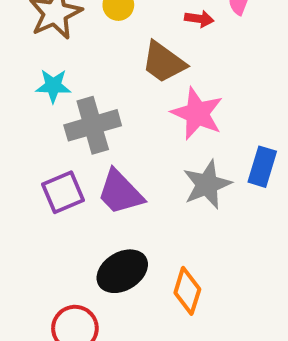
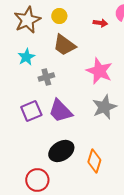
brown trapezoid: (164, 62) -> (64, 45), moved
cyan star: (53, 86) -> (26, 57), turned -30
gray cross: (93, 125) -> (46, 77), size x0.6

